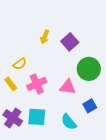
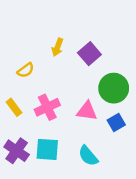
yellow semicircle: (20, 64) -> (26, 70), moved
blue square: (90, 106) -> (116, 123), moved

